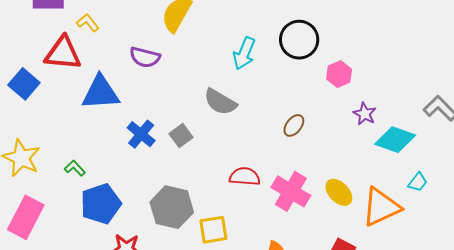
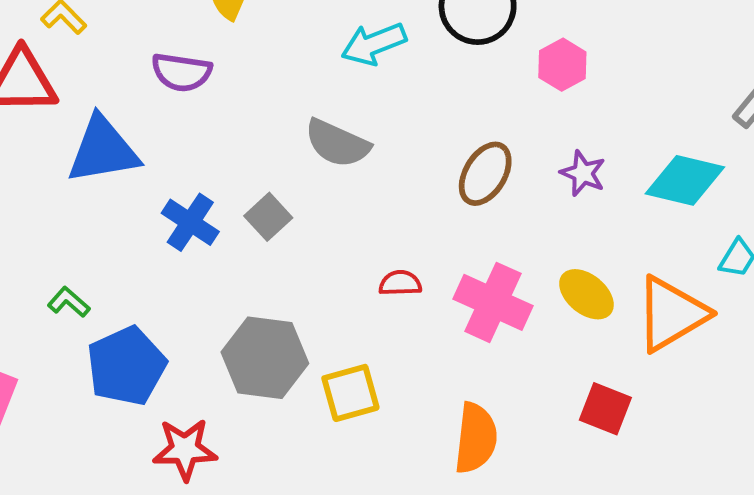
cyan arrow: (244, 53) -> (374, 44), turned 52
purple star: (365, 114) -> (583, 173), moved
brown ellipse: (294, 125) -> (485, 174), size x1.4
red semicircle: (245, 177) -> (400, 283), size x0.7

